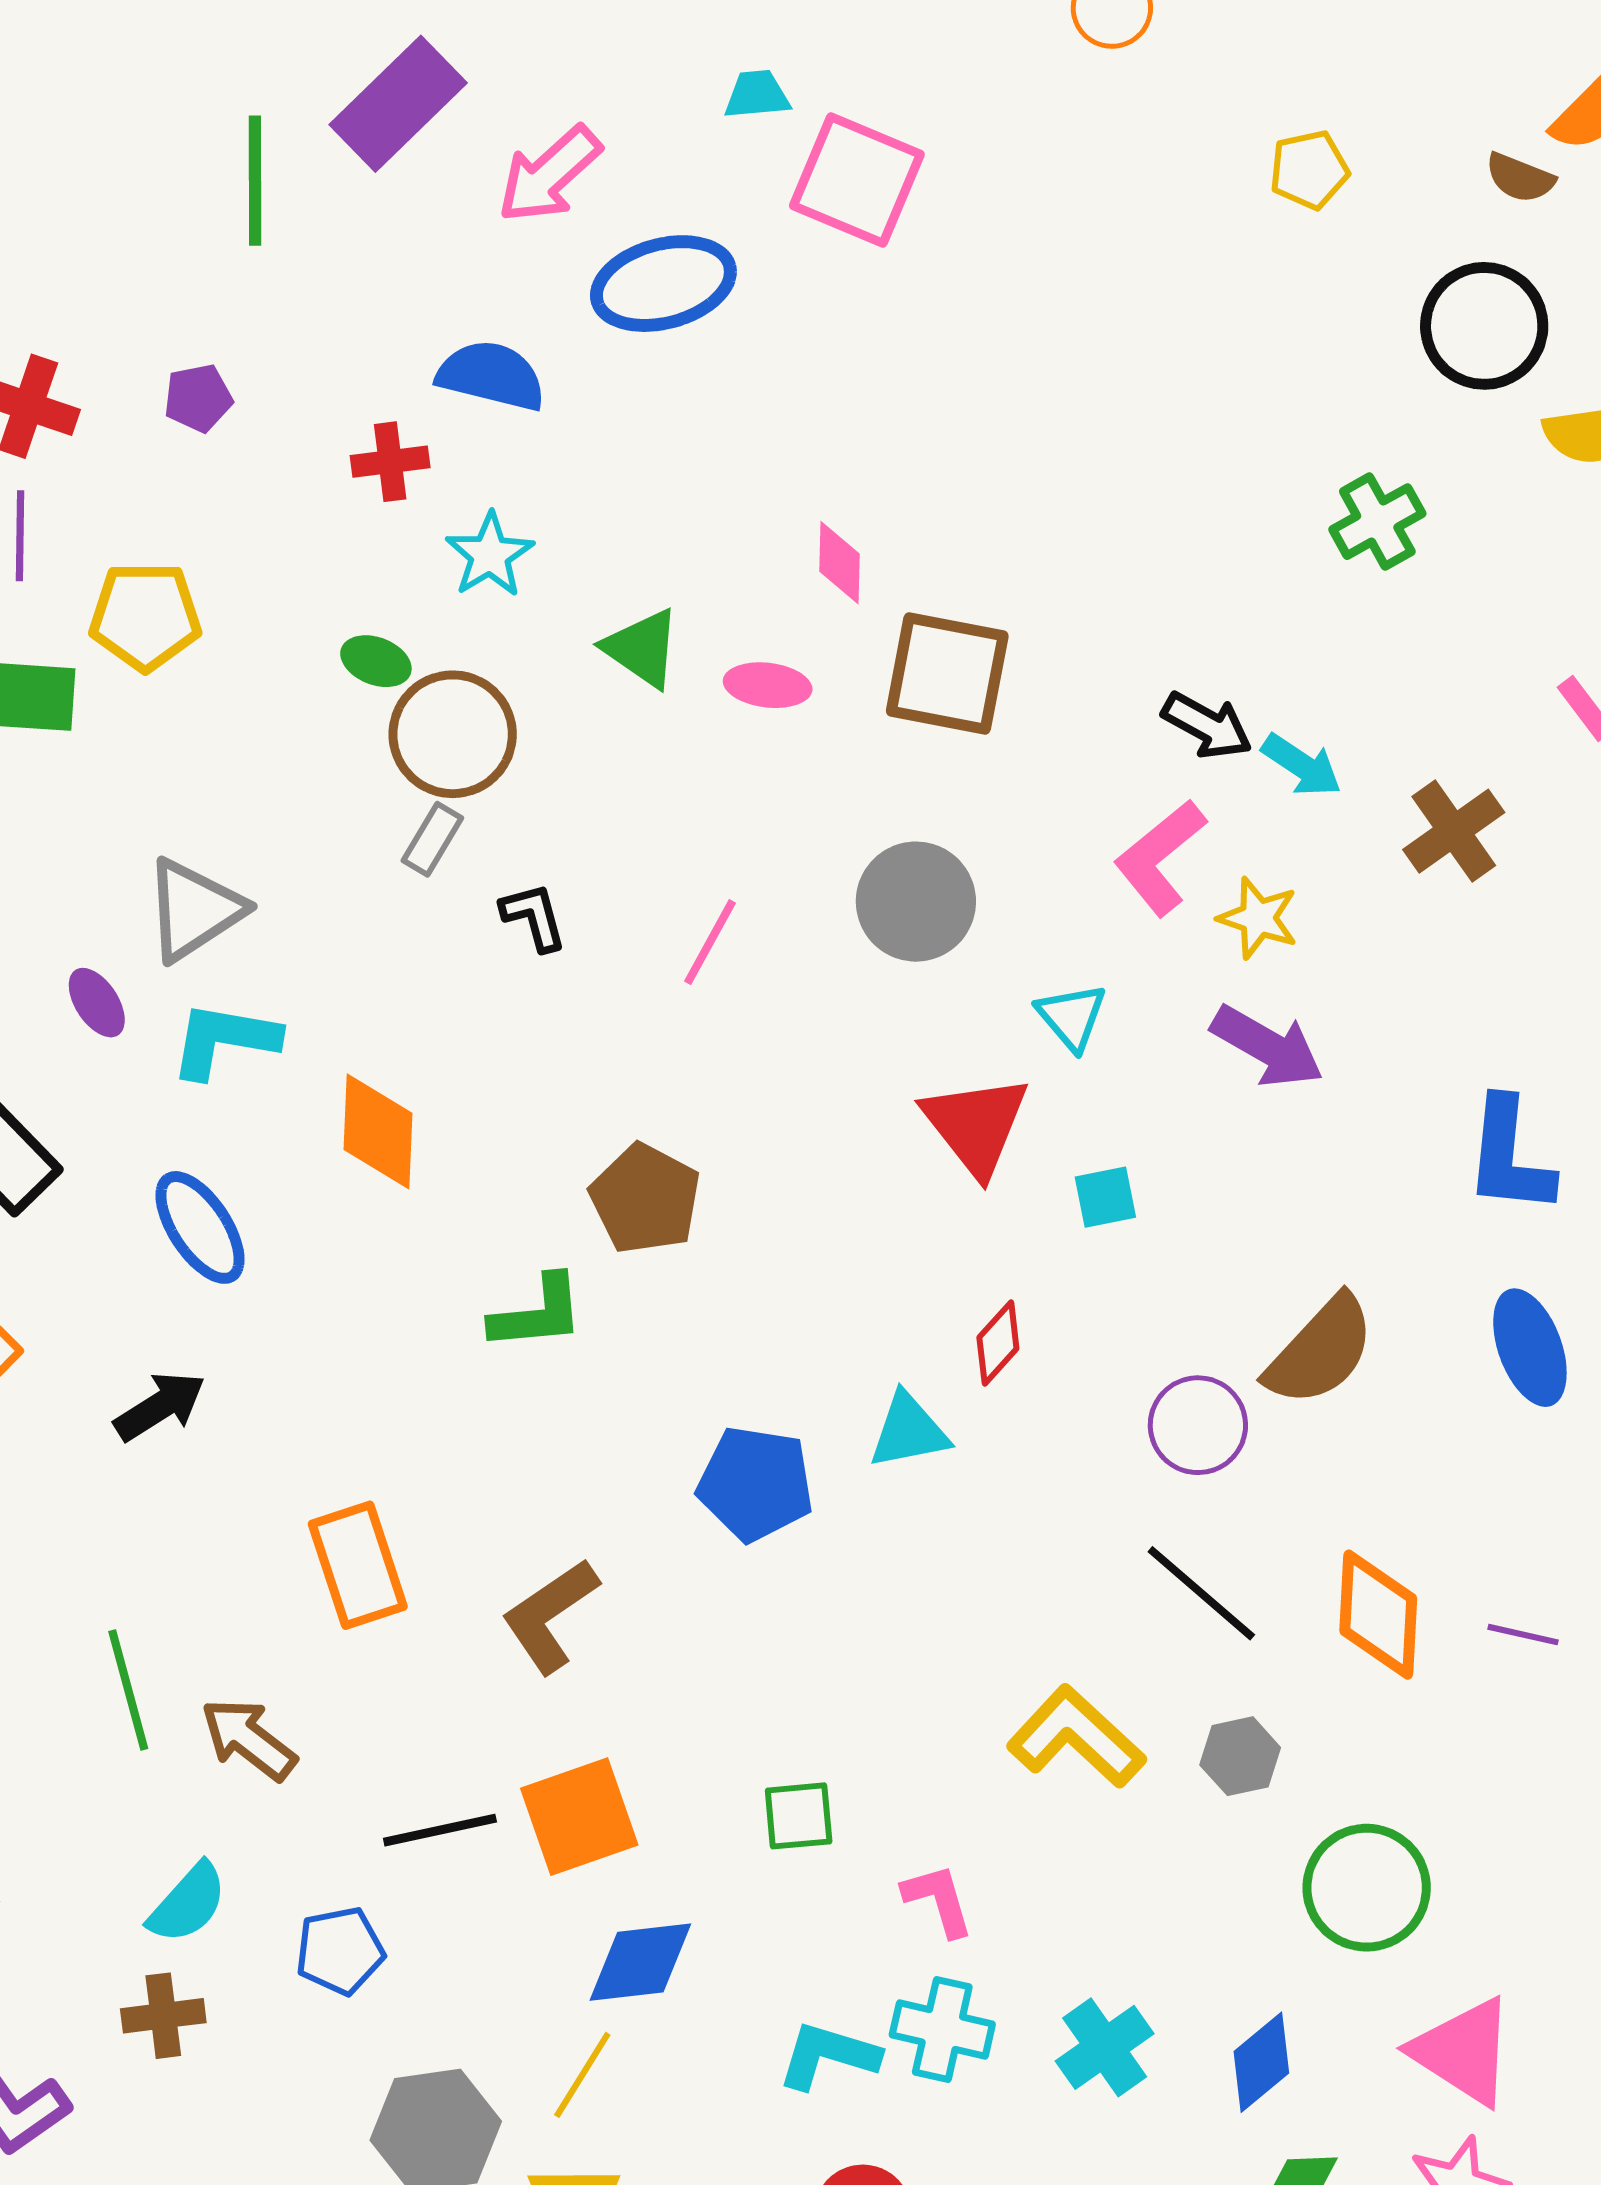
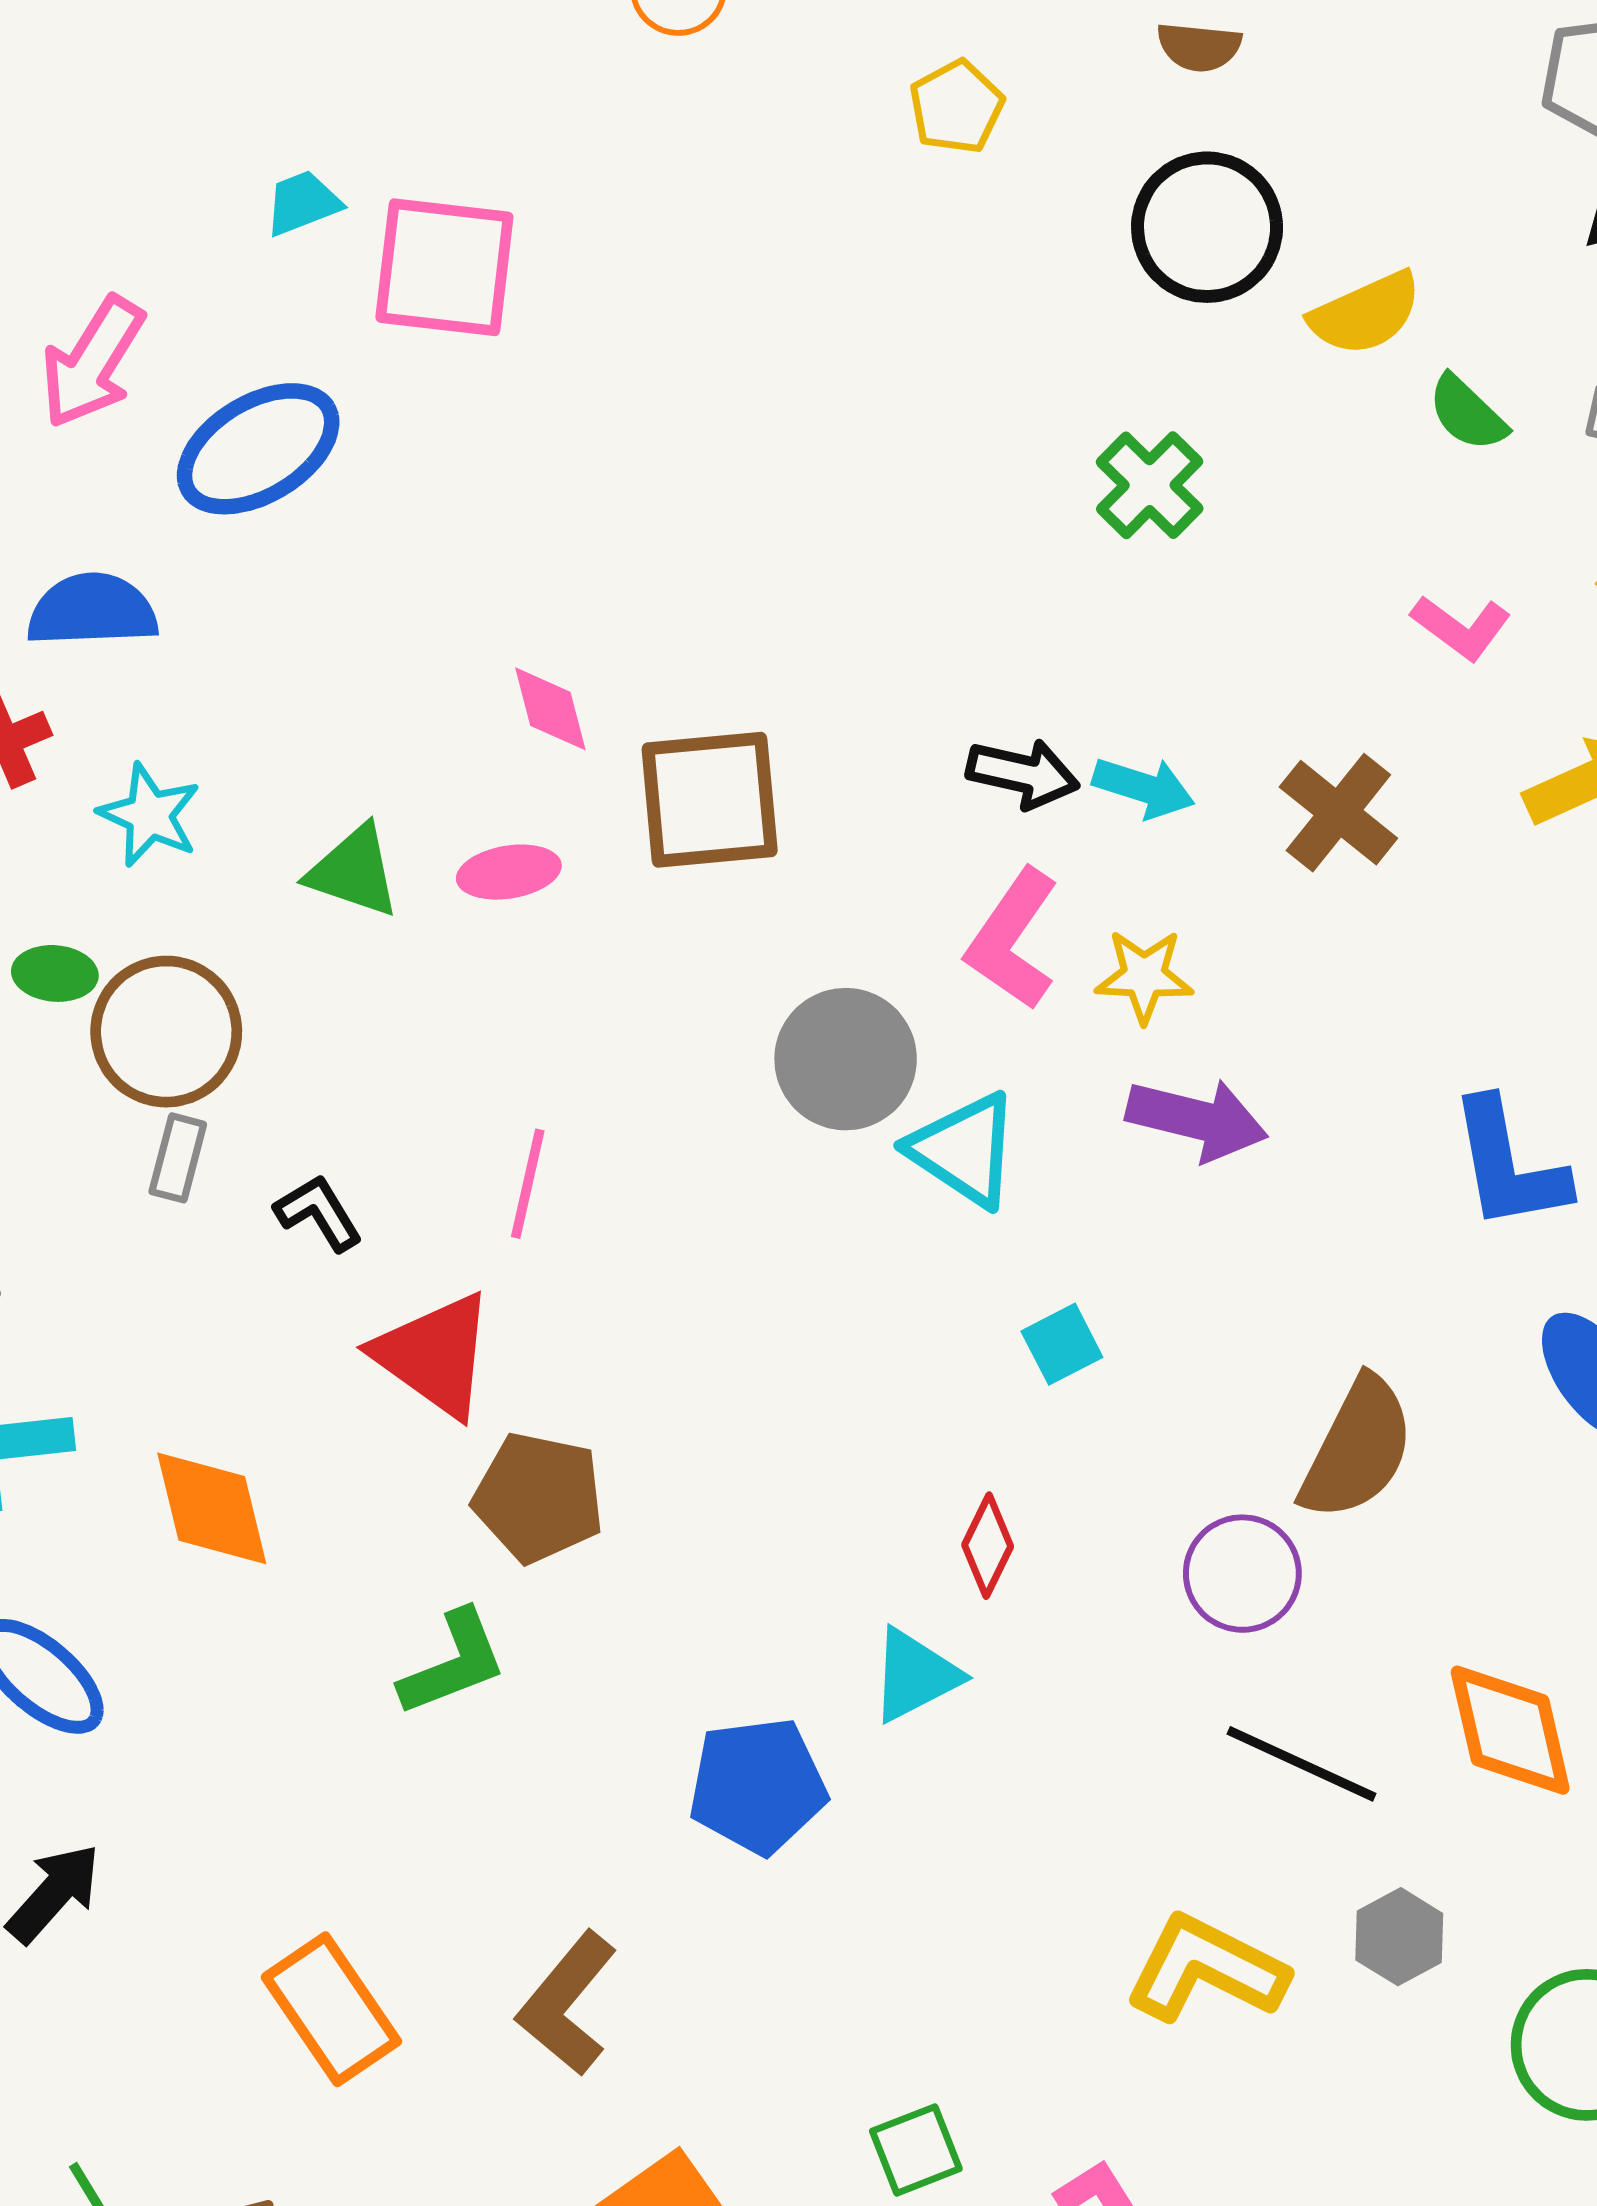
gray circle: (916, 902) -> (846, 1059), moved
cyan triangle: (1072, 1017) -> (964, 1150), size x1.4
red triangle: (976, 1125) -> (435, 1355), moved

